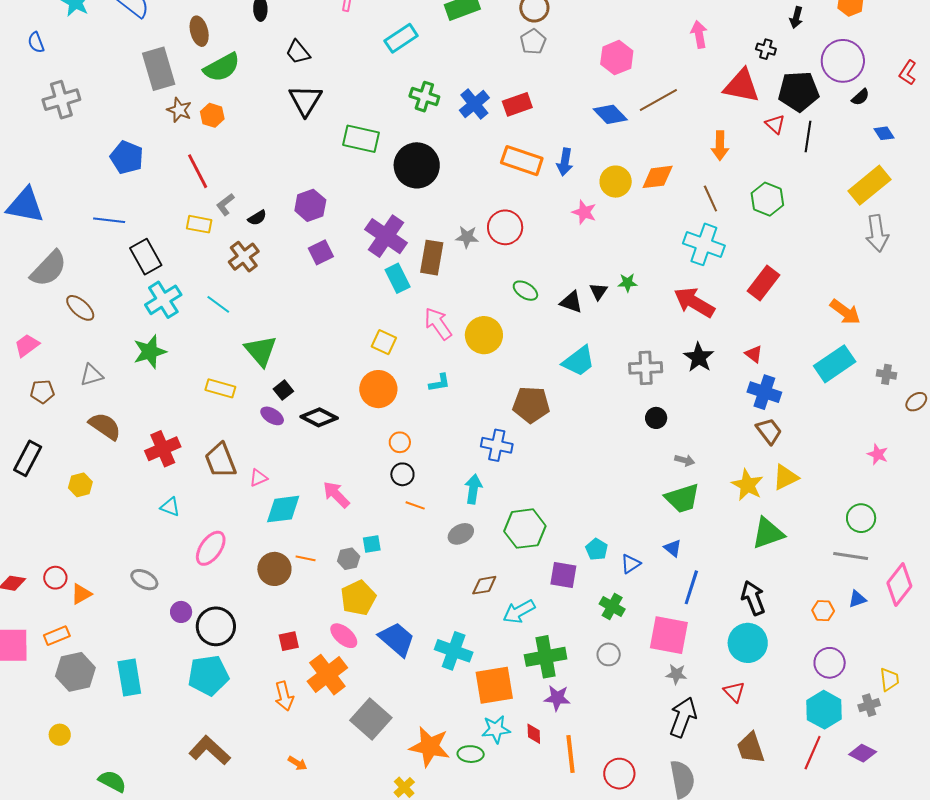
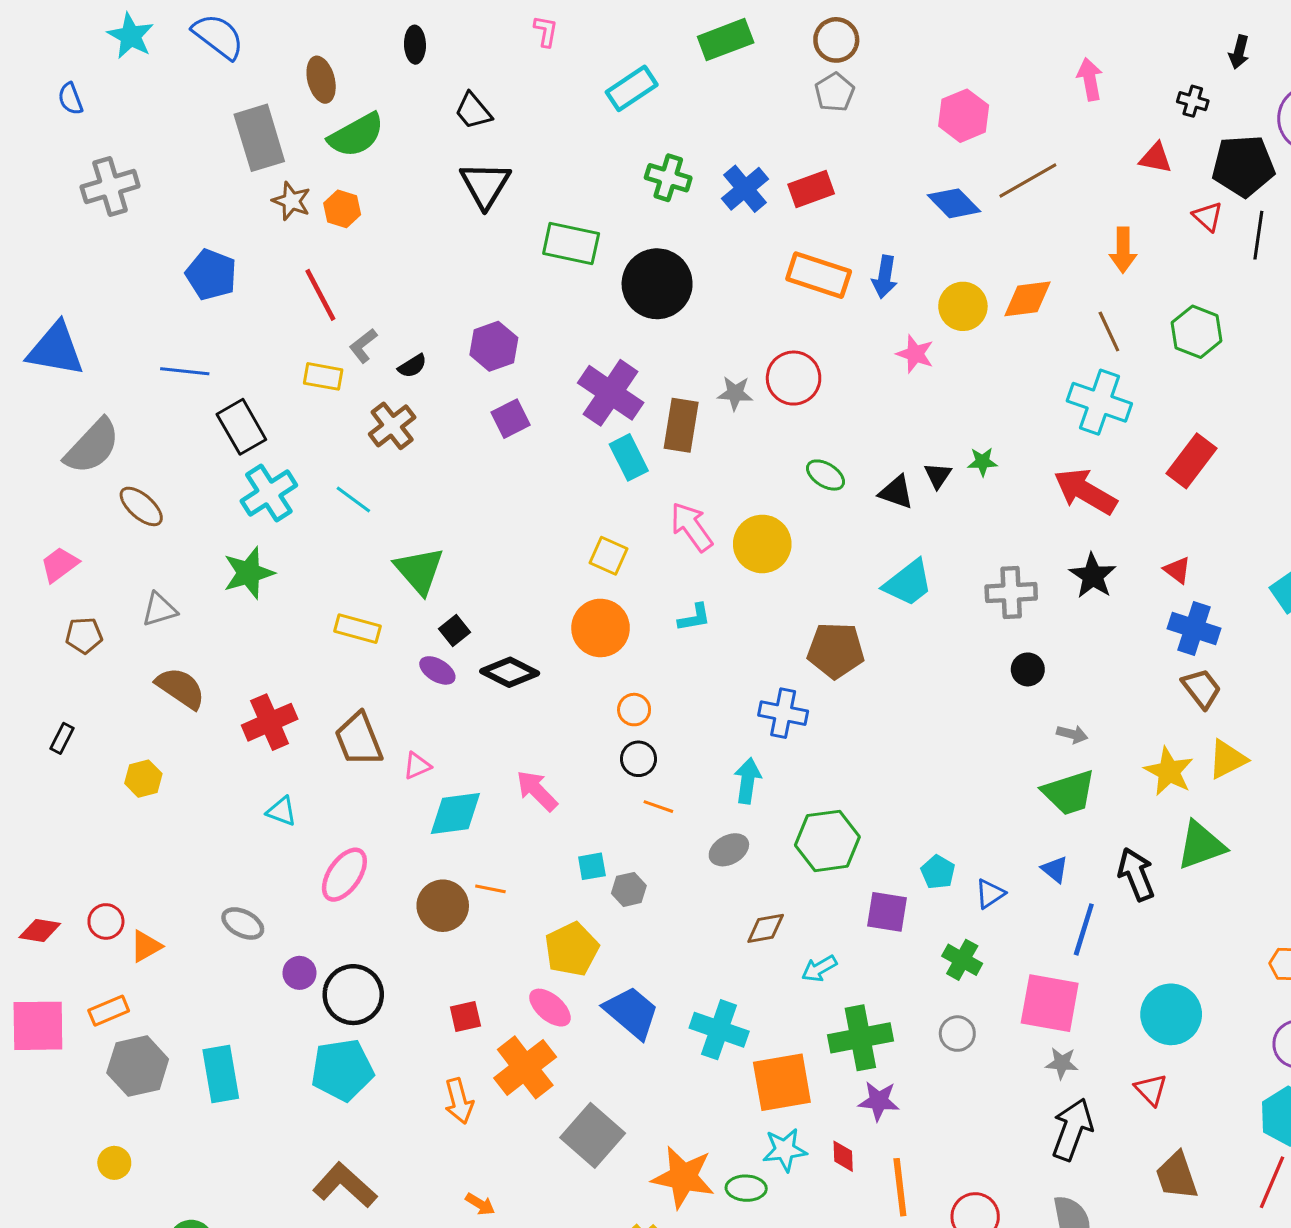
red triangle: (742, 86) -> (1156, 158), size x0.6
black rectangle: (28, 458) -> (62, 738), size x0.6
gray hexagon: (349, 559) -> (629, 889), moved
black arrow: (753, 598) -> (1136, 874), moved
cyan arrow: (519, 612) -> (819, 969), size x0.7

